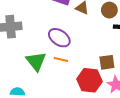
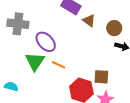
purple ellipse: (59, 38) -> (46, 42), moved

